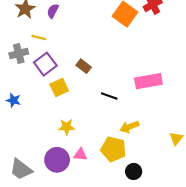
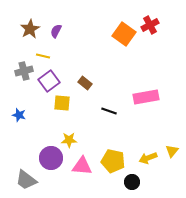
yellow square: (59, 88) -> (62, 103), turned 30
yellow arrow: (129, 127) -> (148, 158), moved
pink triangle: (80, 154) -> (82, 166), size x1.5
purple circle: (57, 160) -> (51, 158), moved

